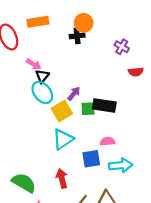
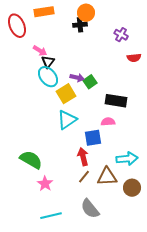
purple arrow: (74, 94) -> (77, 78), turned 64
black rectangle: (104, 106) -> (116, 101), moved
green square: (88, 109) -> (90, 82), moved, turned -32
cyan arrow: (121, 165) -> (127, 159), moved
red arrow: (62, 178) -> (83, 157), moved

